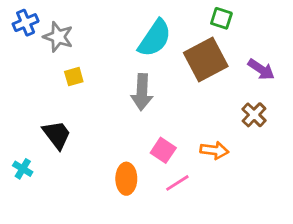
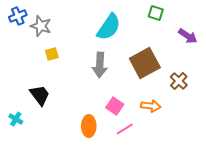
brown square: (206, 59) -> (145, 63), moved
purple arrow: (261, 69) -> (188, 36), moved

